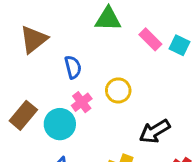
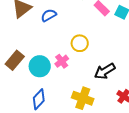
blue semicircle: (73, 67) -> (49, 15), moved, turned -105
pink cross: (82, 102) -> (62, 61), moved

